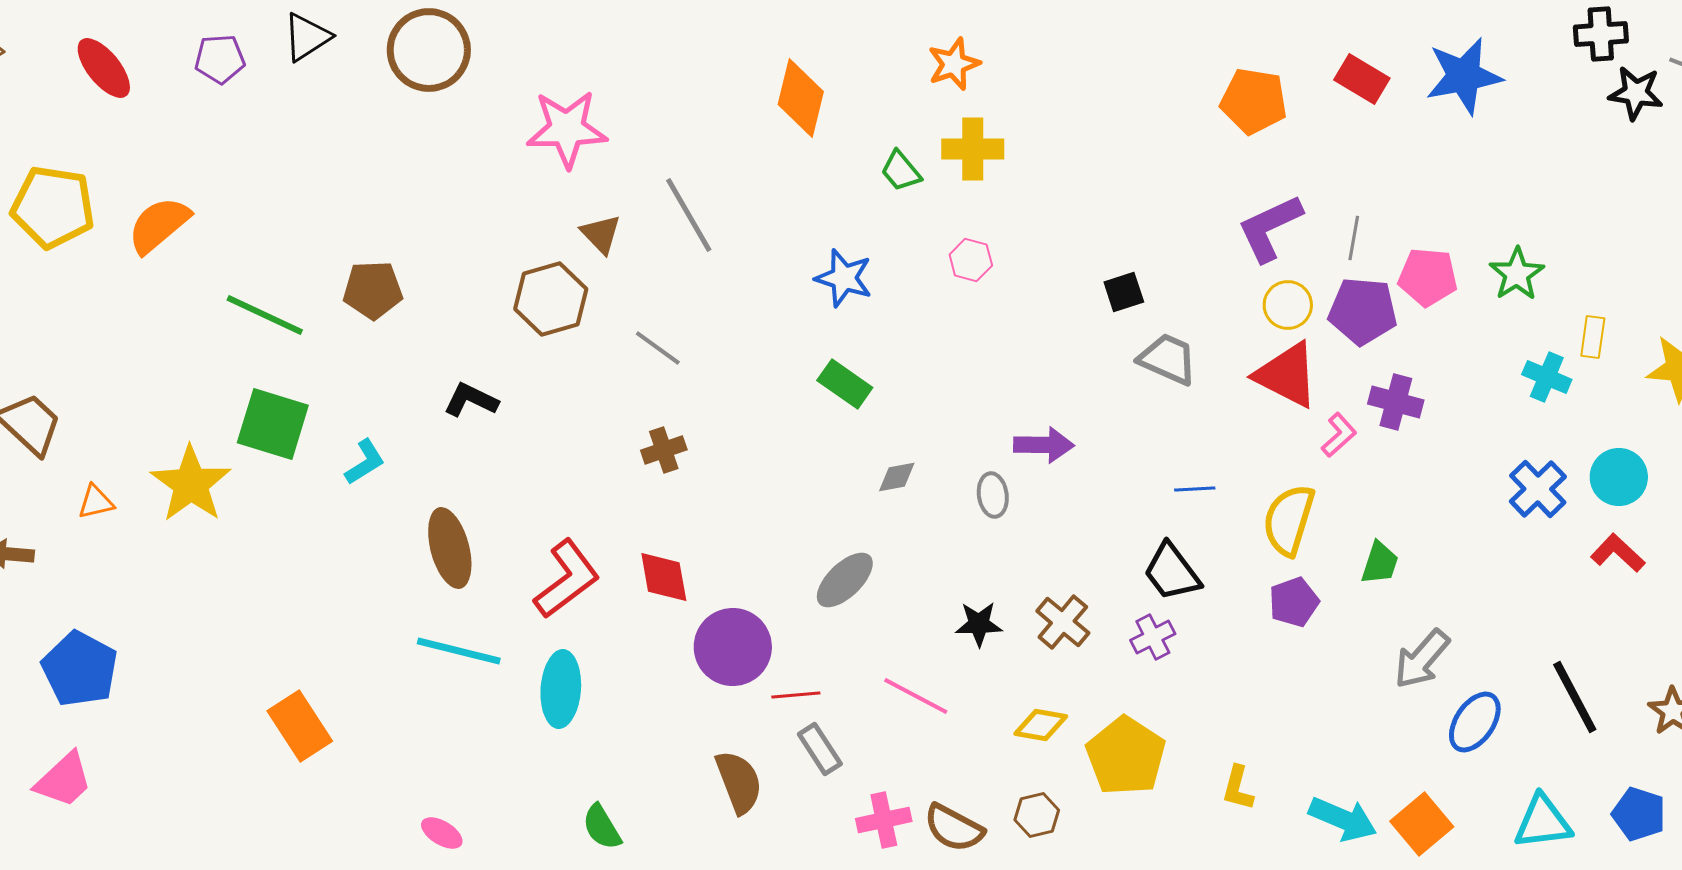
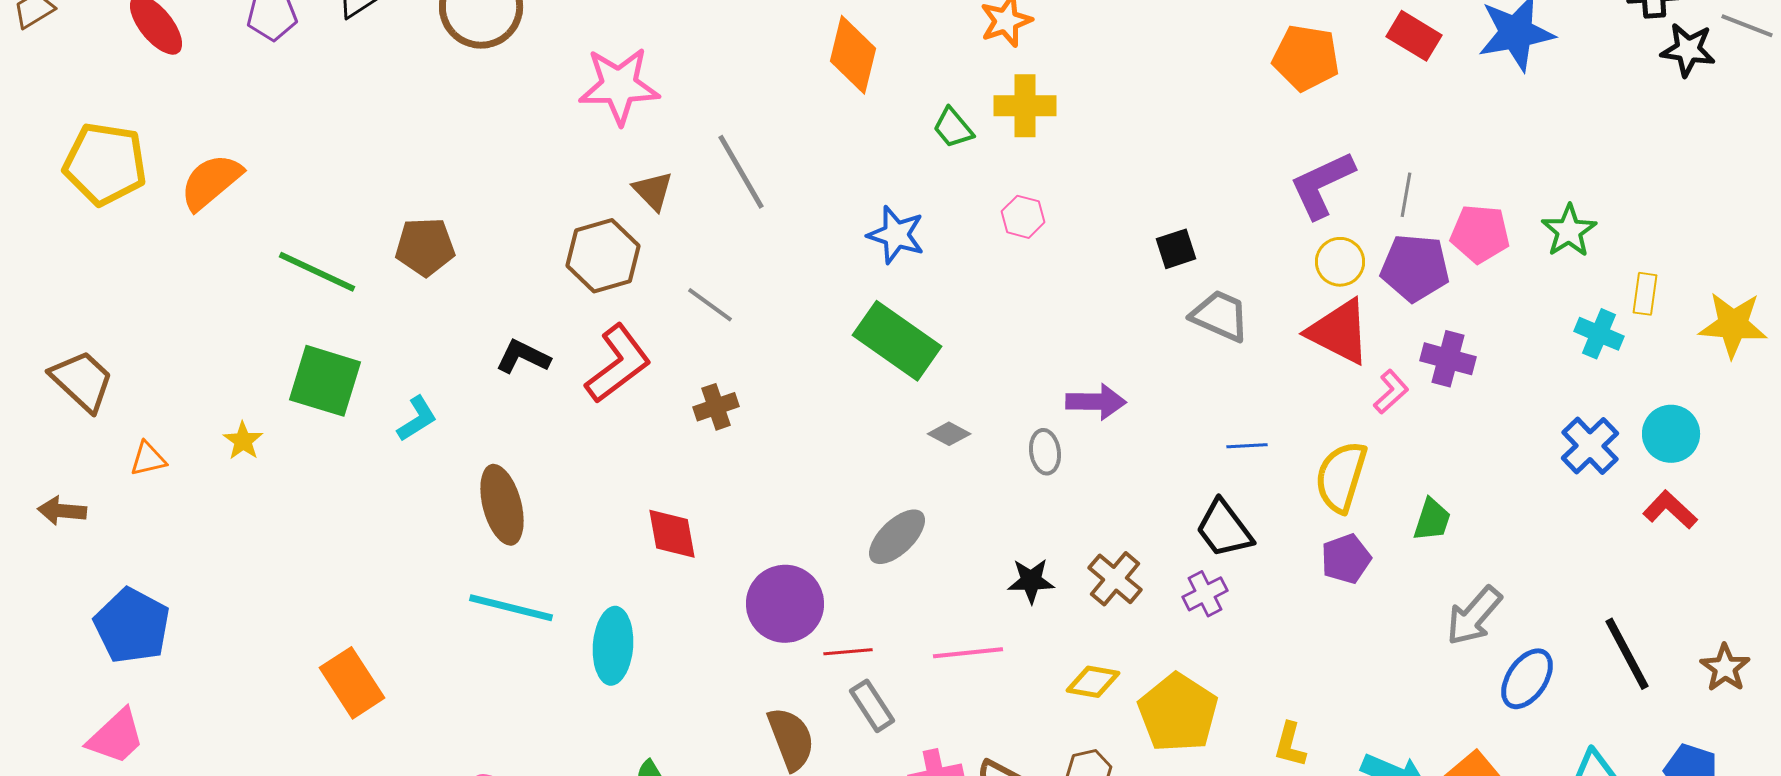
green rectangle: (845, 384) -> (897, 341), size x1.6
gray diamond: (897, 477) -> (949, 434), turned 39
yellow star: (191, 484) -> (243, 441), size x0.5
red diamond: (664, 577) -> (672, 534), moved
red L-shape: (567, 579) -> (618, 364), moved
pink line: (916, 696) -> (968, 653), turned -34

